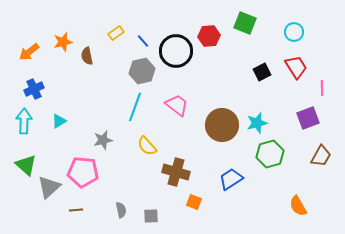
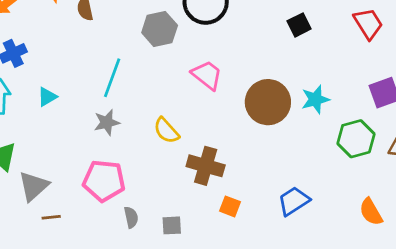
black square: (262, 72) -> (299, 25), moved
cyan line: (135, 107) -> (112, 78), moved
green hexagon: (270, 154) -> (356, 139), moved
pink pentagon: (83, 172) -> (104, 181), moved
blue trapezoid: (231, 179) -> (294, 201), moved
brown line: (76, 210) -> (51, 217), moved

